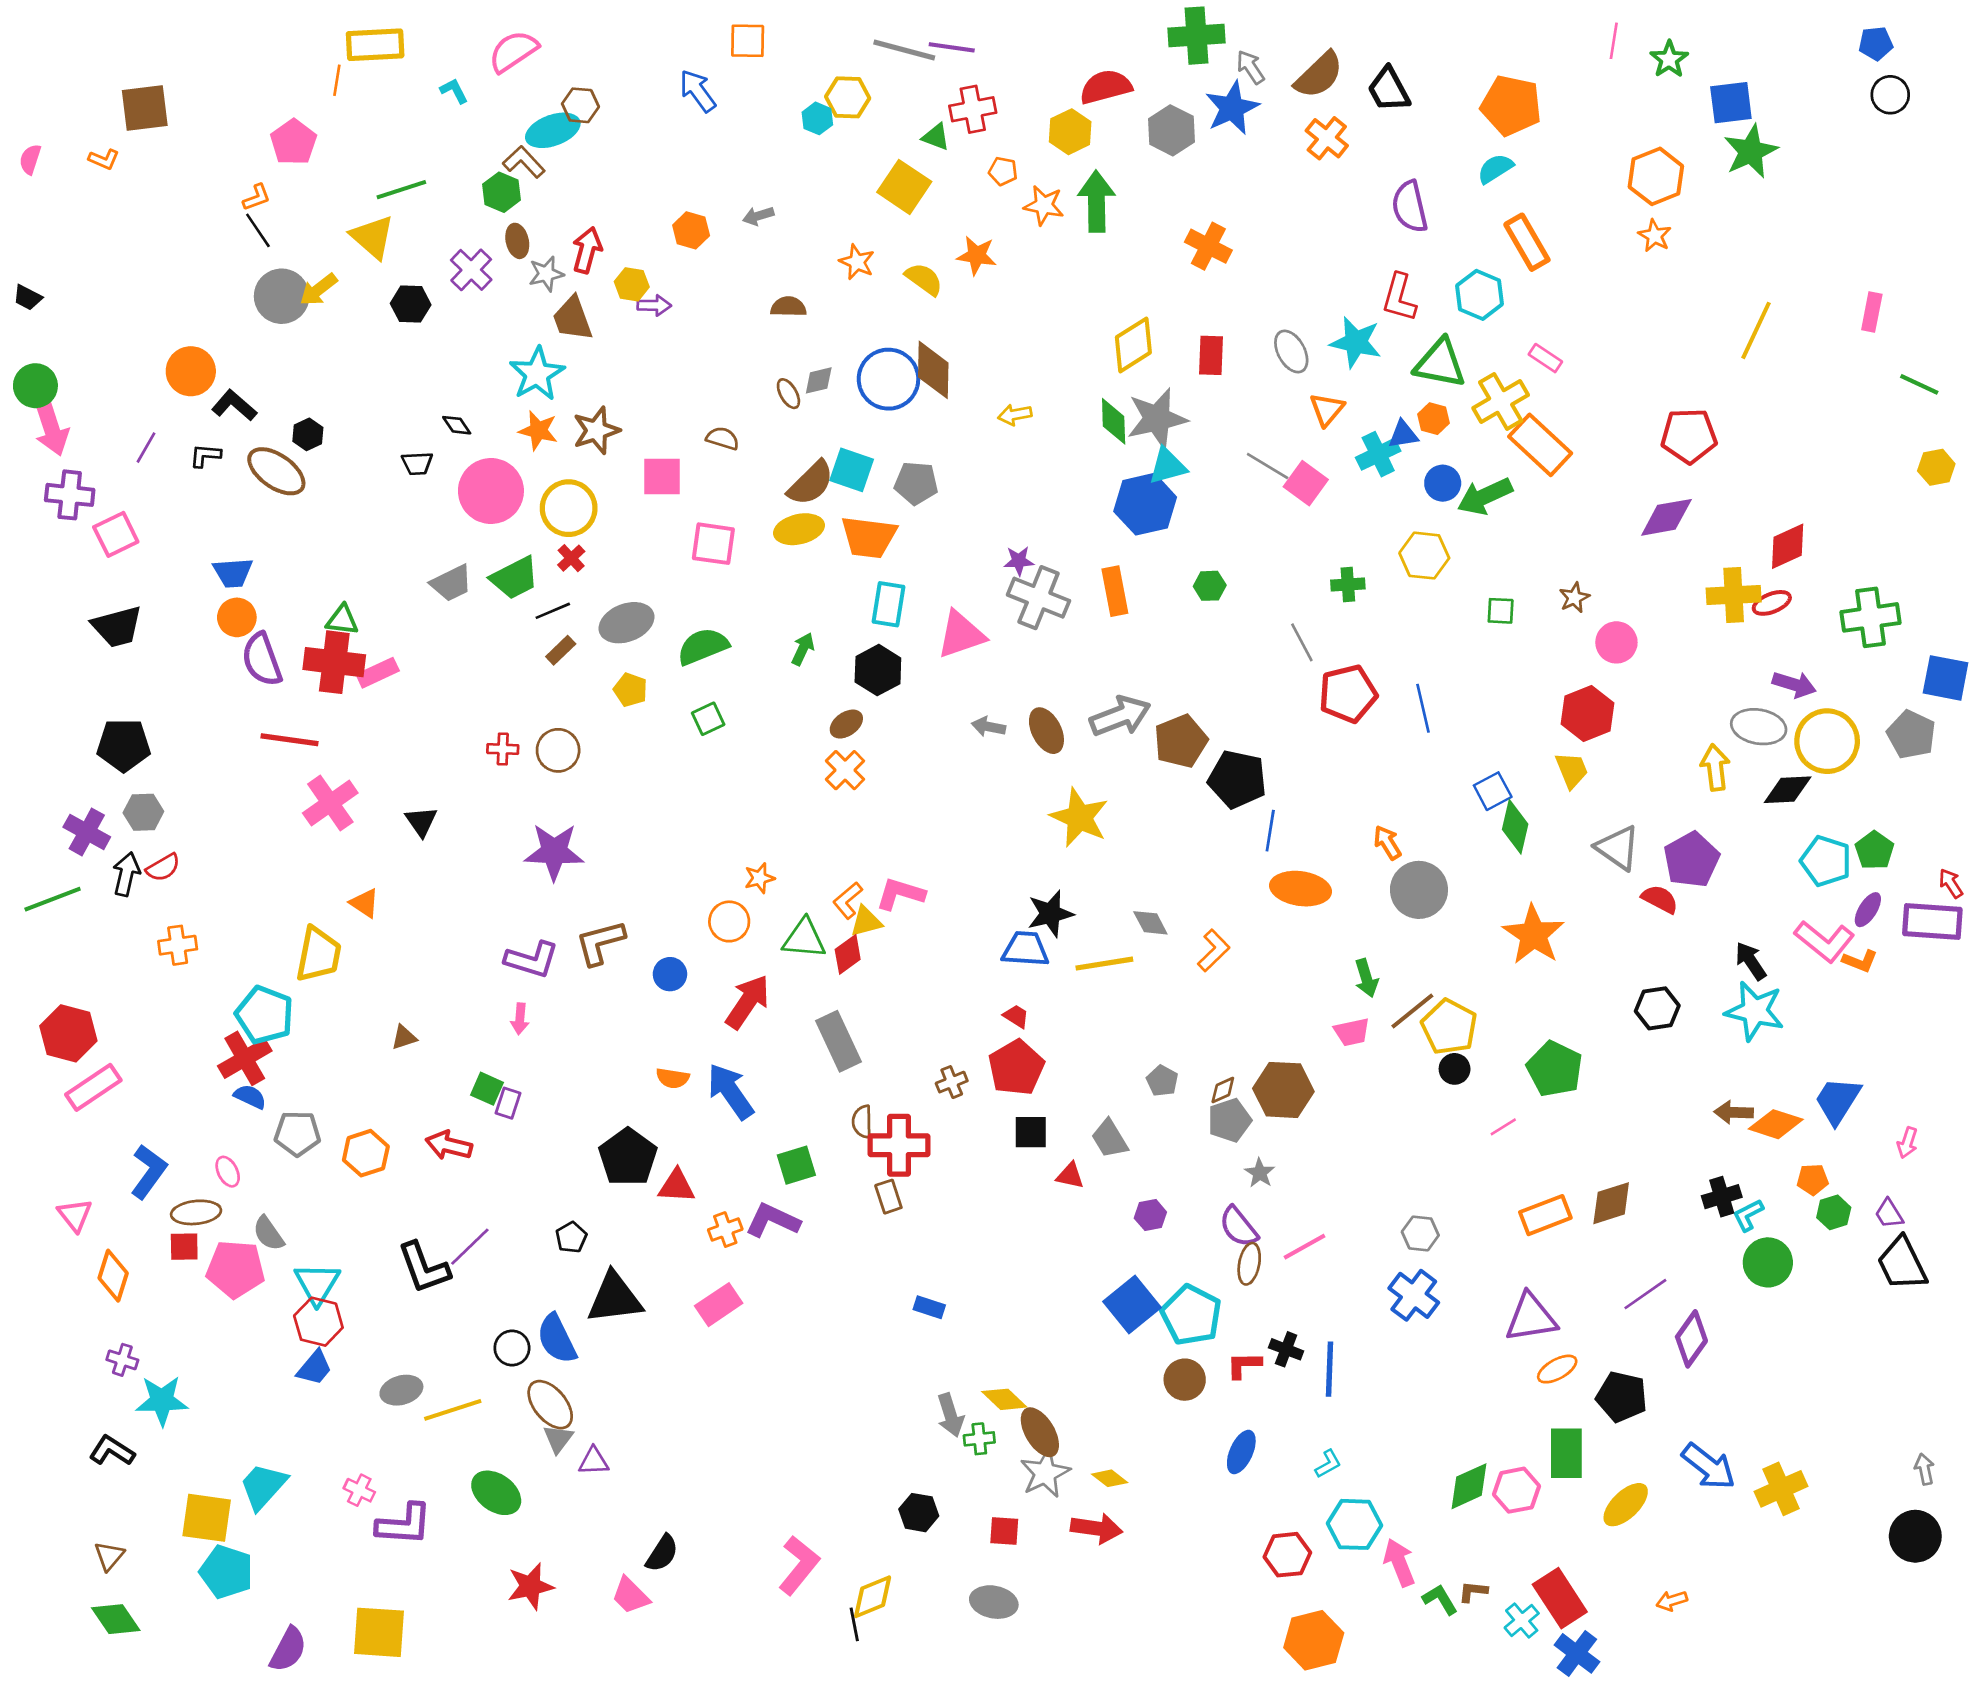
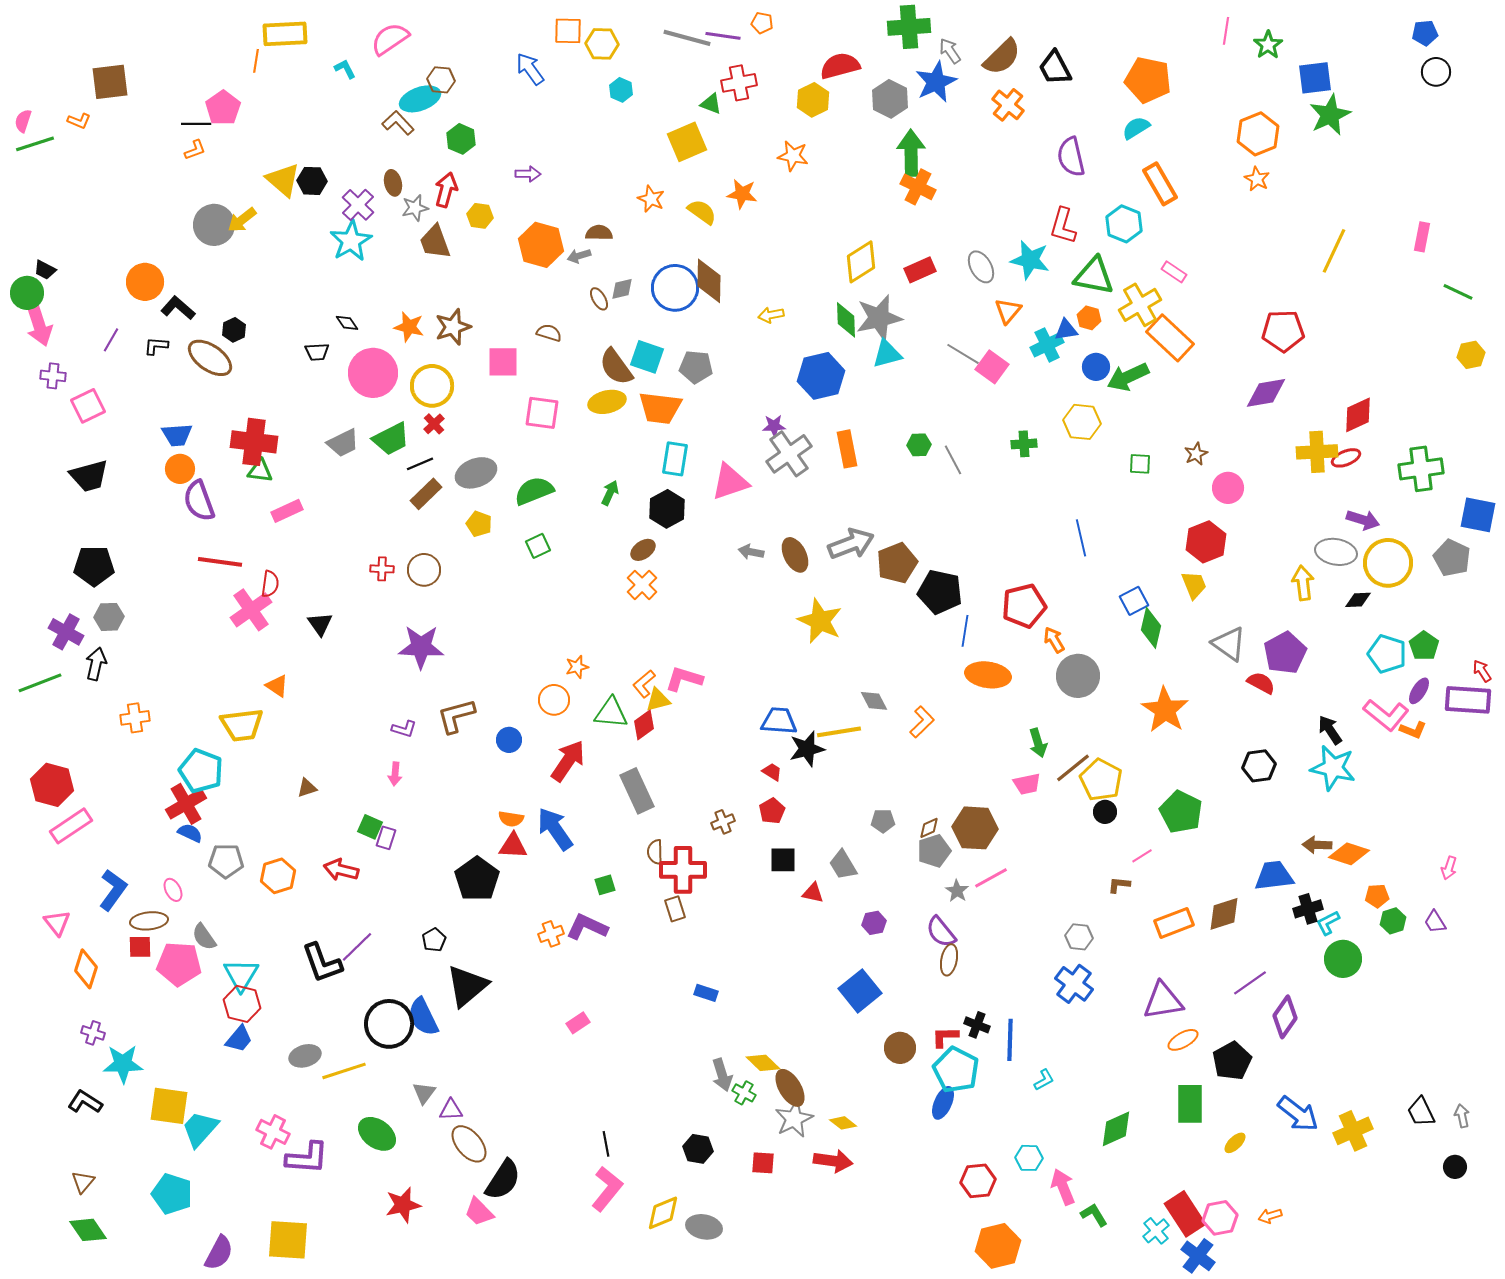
yellow hexagon: (848, 97) -> (602, 44), moved
orange pentagon: (1003, 171) -> (762, 23), moved
yellow square: (904, 187) -> (687, 142), turned 33
green line: (401, 190) -> (35, 144), moved
green hexagon: (501, 192) -> (461, 139), moved
green arrow: (1096, 201) -> (911, 153), moved
gray arrow: (758, 216) -> (579, 256), moved
black line: (258, 230) -> (196, 124), moved, turned -56
orange hexagon: (691, 230) -> (541, 245), moved, size x1.6
black trapezoid: (28, 298) -> (45, 270), moved
black hexagon: (411, 304) -> (312, 181), moved
purple arrow: (654, 305) -> (528, 174), moved
red rectangle: (1211, 355) -> (920, 270), turned 64
cyan star: (537, 374) -> (351, 241), moved
brown semicircle: (811, 483) -> (616, 367), turned 99
purple cross: (70, 495) -> (53, 376), size x0.7
blue hexagon: (1145, 504) -> (821, 376), moved
gray cross: (1039, 598) -> (789, 454), turned 33
gray line: (1302, 642) -> (953, 460), moved
brown rectangle: (561, 650) -> (426, 494), size x1.4
red cross: (334, 662) -> (254, 442), moved
red pentagon: (1348, 694) -> (1024, 606), moved
black diamond: (1788, 790) -> (1358, 600), size x0.7
red semicircle: (163, 868) -> (270, 584), moved, turned -52
black star: (1050, 914) -> (807, 749), moved
yellow trapezoid: (318, 954) -> (242, 725), turned 72
purple L-shape: (532, 960) -> (404, 729), size x0.6
red pentagon: (1016, 1068) -> (772, 811), size x0.6
gray pentagon: (1162, 1081) -> (883, 821), turned -30
blue trapezoid: (1838, 1101) -> (1274, 876), moved, turned 51
green square: (796, 1165) -> (605, 885), size x0.7
red triangle: (677, 1186) -> (513, 846), moved
pink line: (1304, 1247) -> (991, 878), moved
black trapezoid: (1902, 1264) -> (1421, 1112), moved, size x0.7
black triangle: (615, 1298) -> (467, 986), turned -33
pink rectangle: (719, 1305) -> (578, 1023), moved, size x0.7
cyan pentagon: (1191, 1315) -> (956, 1070), moved
black circle: (512, 1348) -> (389, 1024), size x1.8
black pentagon: (1622, 1397) -> (1232, 1061), turned 30
brown ellipse: (550, 1405) -> (469, 1144), moved
green cross: (979, 1439) -> (744, 1093), turned 35
cyan L-shape: (1328, 1464) -> (1044, 1080), moved
pink cross: (359, 1490) -> (273, 1132), size x1.4
pink hexagon: (1516, 1490) -> (1220, 1218), moved
yellow ellipse: (1626, 1505) -> (1235, 1143), size x0.6
yellow square: (207, 1518) -> (169, 1106), moved
cyan hexagon: (1354, 1524) -> (1029, 1158), size x0.7
black circle: (1915, 1536) -> (1455, 1167), size x0.6
black semicircle: (662, 1553) -> (503, 1180), size x1.4
brown L-shape: (1473, 1592) -> (1119, 885), moved
gray ellipse: (994, 1602) -> (704, 1227), moved
black line: (854, 1624) -> (606, 1144), moved

